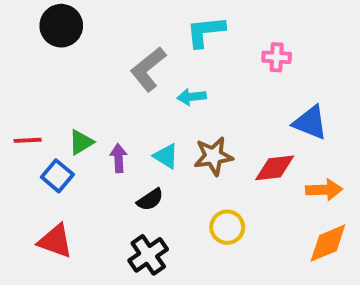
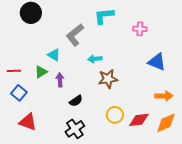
cyan arrow: (192, 97) -> (95, 59), moved
cyan triangle: (166, 156) -> (54, 55), moved
red diamond: (275, 168) -> (139, 120), moved
blue square: (57, 176) -> (19, 93), moved

